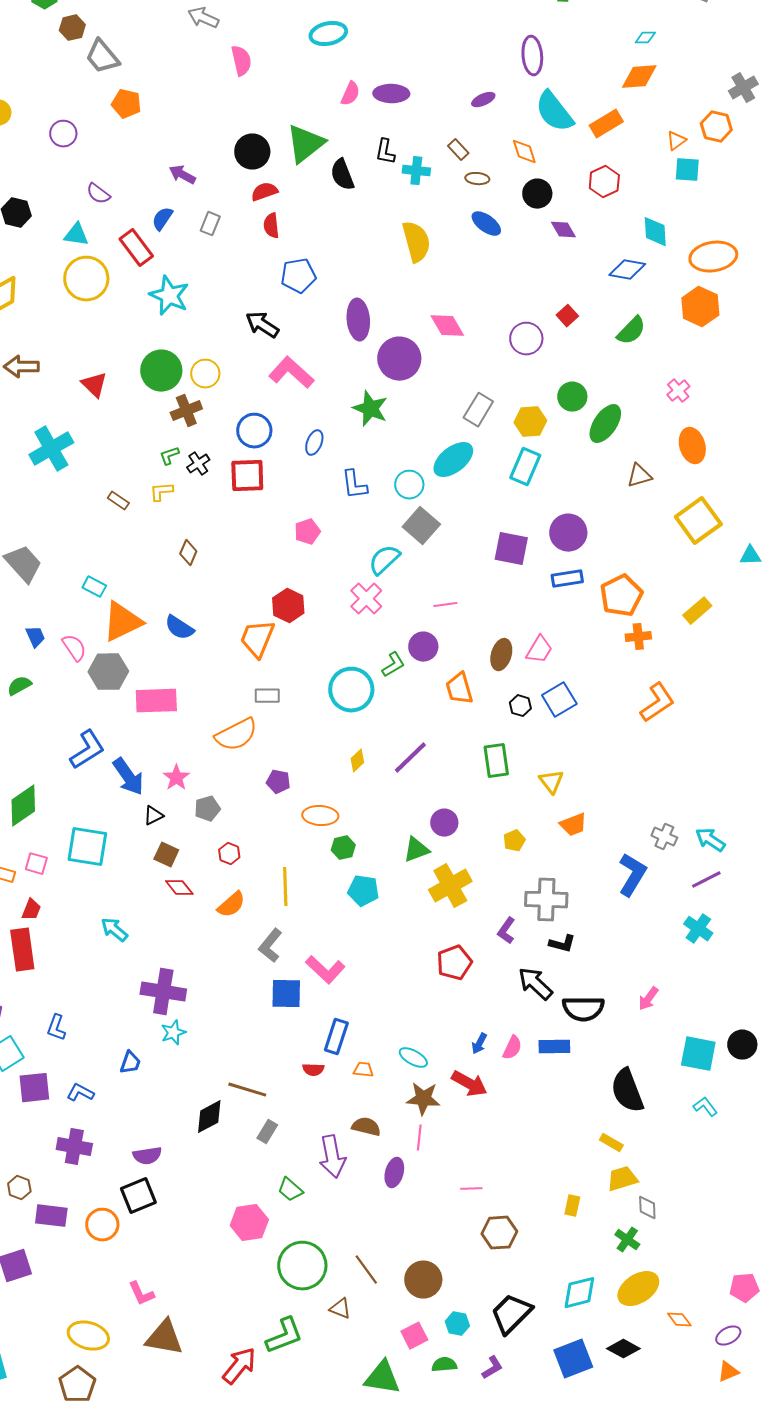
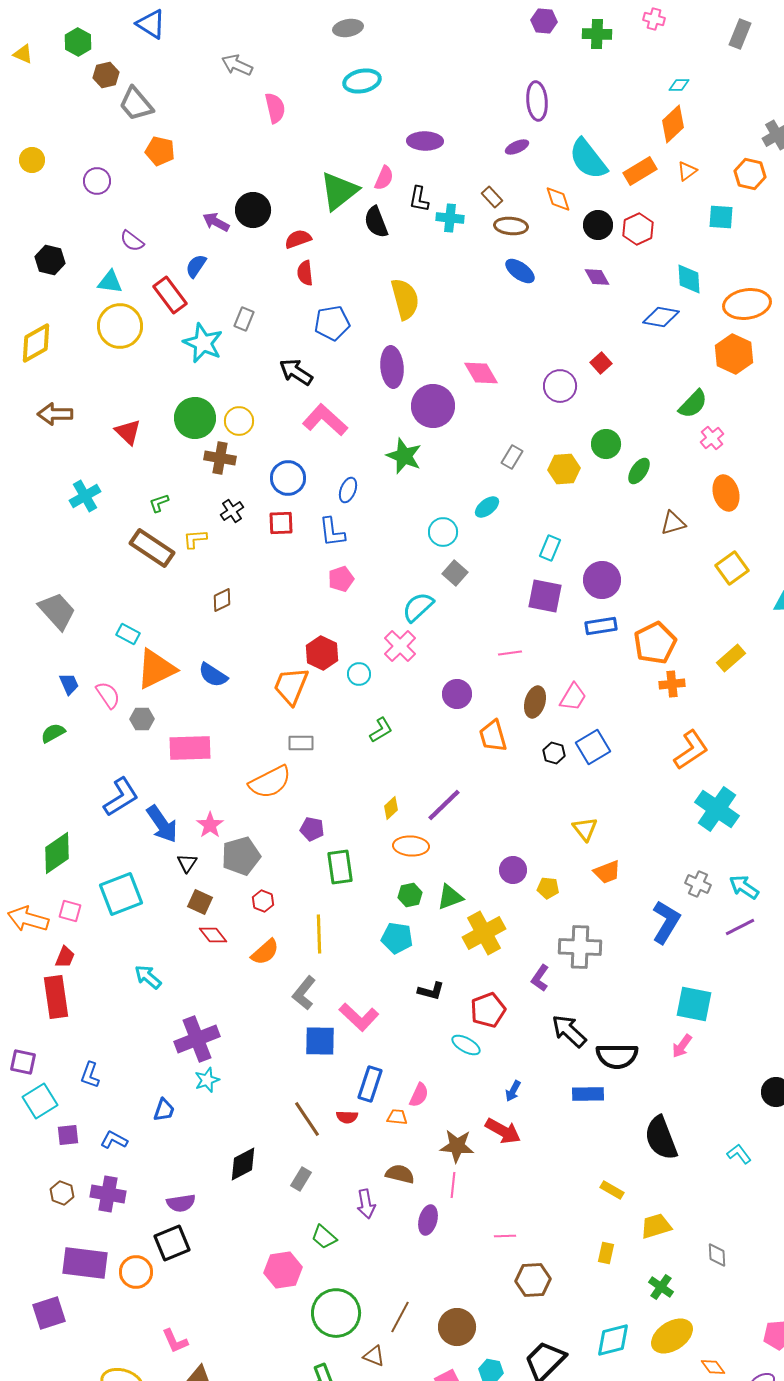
purple ellipse: (532, 56) -> (537, 101), moved
orange diamond: (639, 77) -> (673, 124), turned -39
pink semicircle: (350, 94) -> (384, 178), moved
orange triangle: (676, 141) -> (687, 171), moved
black circle: (252, 152) -> (253, 210), moved
brown ellipse: (477, 179) -> (511, 226), size x1.4
black circle: (537, 194) -> (598, 225), moved
gray rectangle: (210, 224) -> (244, 319), moved
yellow semicircle: (416, 242) -> (405, 299), moved
green semicircle: (631, 331) -> (693, 404), moved
gray rectangle: (478, 410) -> (512, 457), size x0.7
brown cross: (186, 411) -> (220, 458), turned 32
green ellipse: (605, 424) -> (639, 471), size x0.7
cyan cross: (51, 449) -> (85, 496), size x0.7
green L-shape: (169, 456) -> (159, 503), moved
cyan ellipse: (453, 460) -> (487, 507), size x0.6
cyan rectangle: (525, 467) -> (550, 548), moved, size x0.7
red square: (247, 476) -> (281, 523), size x0.7
blue L-shape: (354, 485) -> (332, 532), moved
brown rectangle: (118, 501) -> (152, 548), size x2.0
yellow square: (698, 521) -> (732, 568), size x0.7
gray square: (421, 526) -> (455, 573), size x0.7
brown diamond: (188, 553) -> (222, 600), turned 40
pink line: (445, 605) -> (510, 653), moved
green L-shape: (393, 665) -> (381, 730), moved
gray hexagon: (108, 672) -> (142, 719), size x0.6
cyan circle: (351, 690) -> (359, 674), moved, size x0.5
green rectangle: (496, 761) -> (340, 867), moved
gray pentagon: (207, 809) -> (241, 856), size x1.5
black triangle: (153, 816) -> (187, 863), turned -30
orange ellipse: (320, 816) -> (411, 846), moved
purple circle: (444, 823) -> (513, 870), moved
yellow pentagon: (514, 841) -> (548, 888), turned 30
cyan square: (87, 847) -> (121, 894), turned -30
green hexagon: (343, 848) -> (410, 895), moved
cyan cross: (698, 929) -> (717, 809), moved, size x1.5
black L-shape: (562, 944) -> (431, 991), moved
purple cross: (163, 992) -> (197, 1039), turned -30
pink semicircle: (512, 1048) -> (419, 1095), moved
cyan square: (698, 1054) -> (694, 1004), moved
cyan ellipse: (413, 1058) -> (466, 1045), moved
purple square: (34, 1088) -> (68, 1135), size x0.7
brown line: (247, 1090) -> (307, 1119), moved, turned 39
yellow rectangle: (611, 1143) -> (612, 1190), moved
purple arrow: (332, 1157) -> (366, 1204), size x0.7
brown hexagon: (19, 1188) -> (62, 1193), moved
gray diamond: (647, 1208) -> (717, 1255), moved
purple rectangle: (51, 1216) -> (85, 1263), size x1.4
brown line: (366, 1270) -> (400, 1317), turned 64

